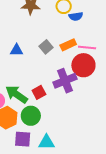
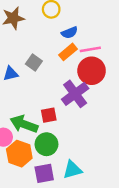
blue semicircle: (76, 16) -> (70, 33), moved
gray square: (46, 47) -> (34, 63), moved
red square: (39, 92) -> (49, 115), turned 32

